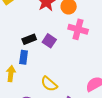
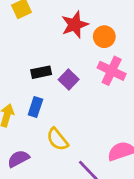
blue rectangle: (24, 57) -> (35, 107), moved

